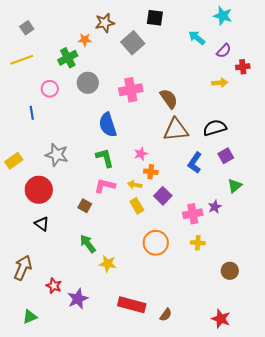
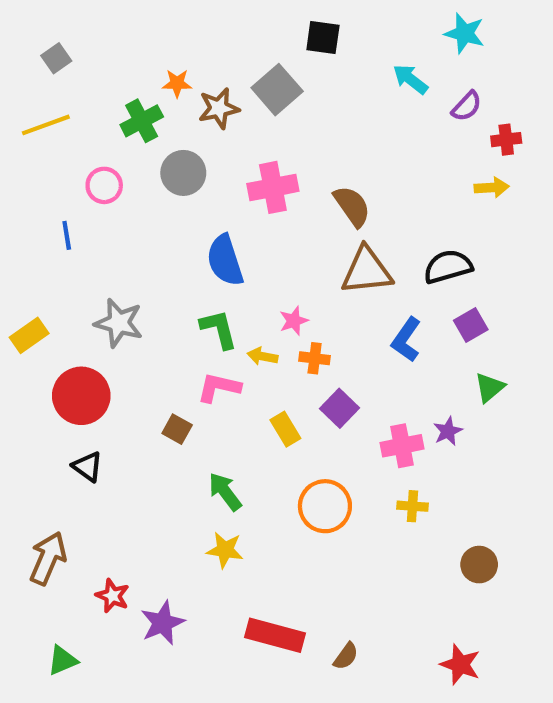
brown star: (105, 23) -> (219, 108), moved
yellow arrow: (220, 83) -> (492, 187), moved
yellow arrow: (135, 185) -> (262, 356), moved
green arrow: (88, 244) -> (225, 492), moved

